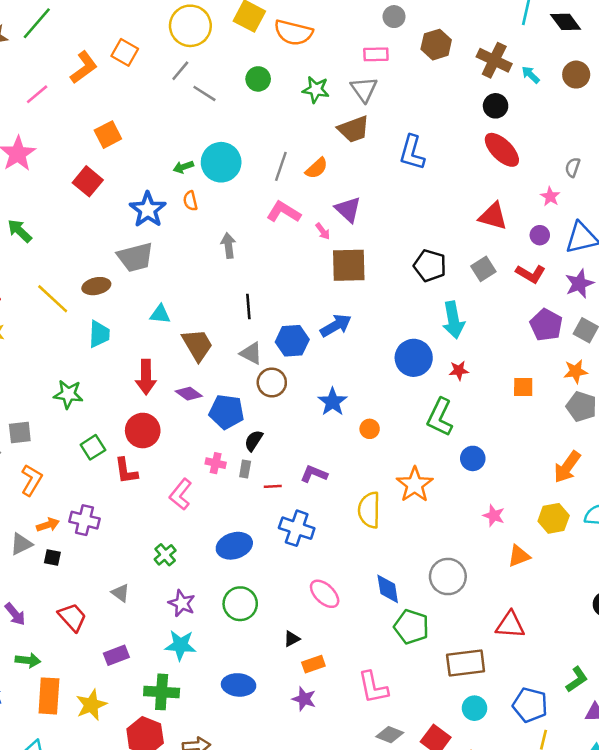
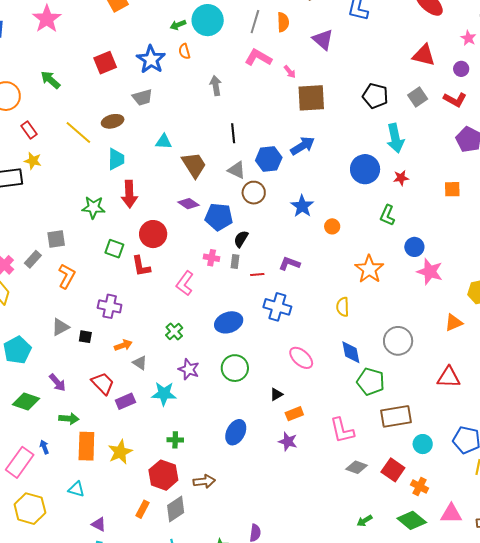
orange semicircle: (317, 168) -> (283, 22), turned -48
red square: (88, 181) -> (105, 63), moved, turned 30
purple triangle: (348, 209) -> (323, 40), moved
gray trapezoid: (135, 257) -> (142, 97), size x0.7
red arrow: (146, 377) -> (129, 194), moved
green L-shape: (440, 417) -> (387, 215), size x0.7
green square: (93, 447) -> (114, 249), turned -36
yellow semicircle: (369, 510) -> (343, 307), moved, size x0.7
pink star: (494, 516) -> (430, 272), moved, size x1.5
orange arrow: (48, 525) -> (123, 345), moved
cyan star: (180, 645) -> (164, 394), moved
purple rectangle: (116, 655) -> (125, 401), moved
brown rectangle: (466, 663) -> (396, 416), moved
blue ellipse: (239, 685) -> (236, 432), turned -65
green cross: (162, 692) -> (175, 440), size x0.6

